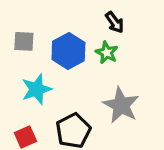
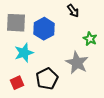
gray square: (24, 41) -> (16, 23), size x1.5
green star: (107, 53) -> (90, 39), moved

